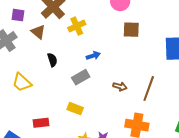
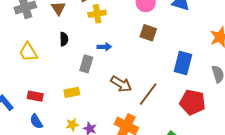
gray rectangle: (81, 77) -> (86, 64), turned -60
brown arrow: (120, 86) -> (121, 84), size x1.5
yellow rectangle: (75, 109) -> (72, 92), turned -49

